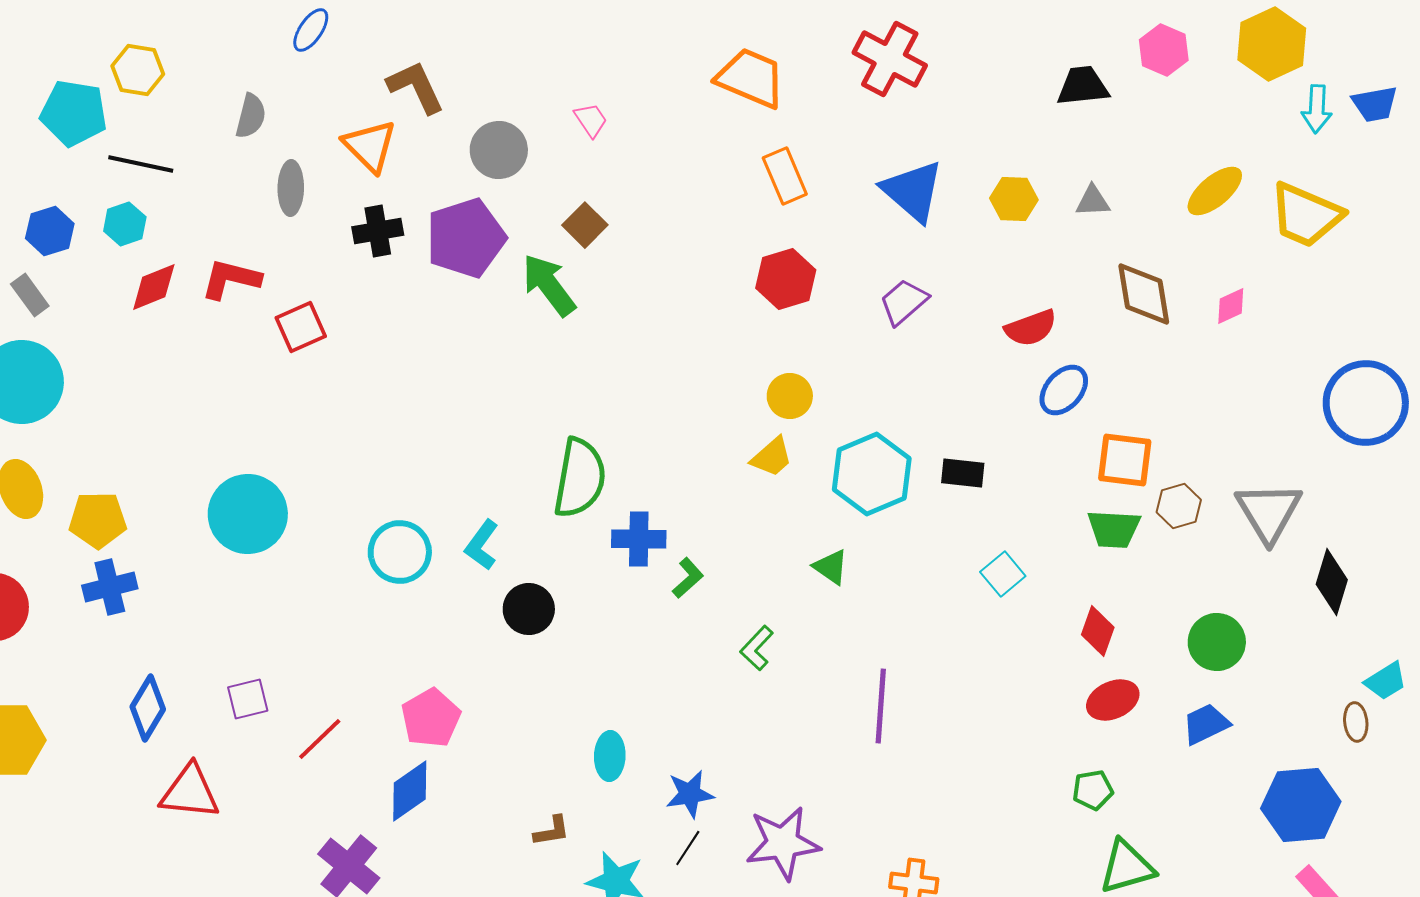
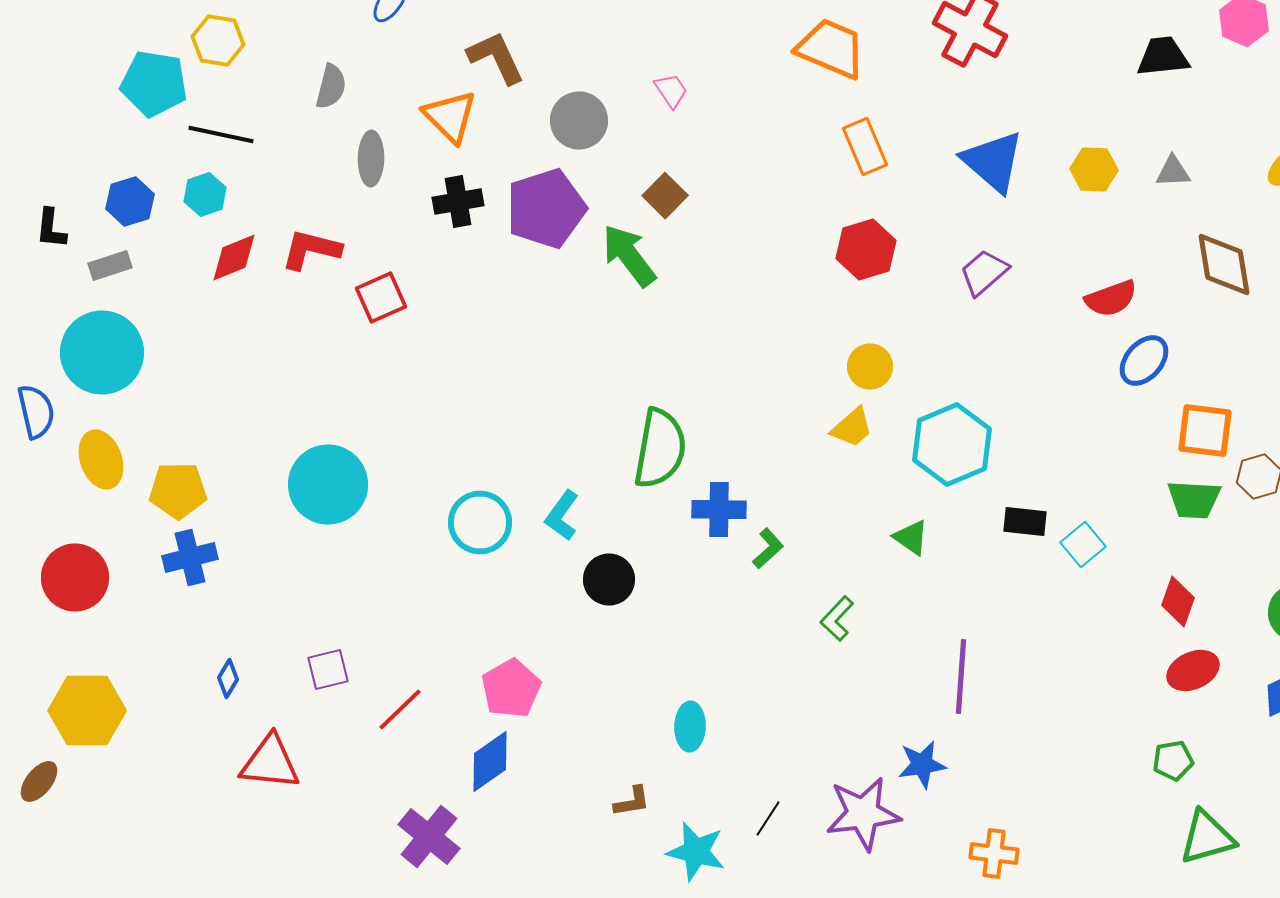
gray rectangle: (30, 295) -> (110, 266), turned -72
black rectangle: (963, 473) -> (1025, 522), moved
blue diamond: (148, 708) -> (228, 678), size x0.6
blue star: (690, 794) -> (922, 764), moved

